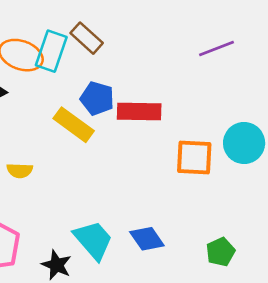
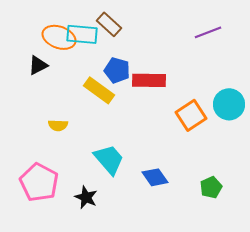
cyan rectangle: (51, 51) -> (82, 34), turned 76
orange square: (194, 157) -> (191, 115), turned -36
cyan trapezoid: (93, 240) -> (109, 159), moved

